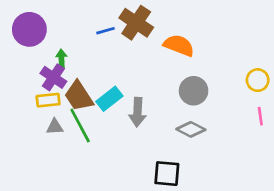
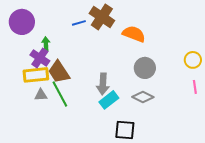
cyan rectangle: (109, 99) -> (109, 100), moved
yellow rectangle: (48, 100) -> (36, 75), size x1.4

